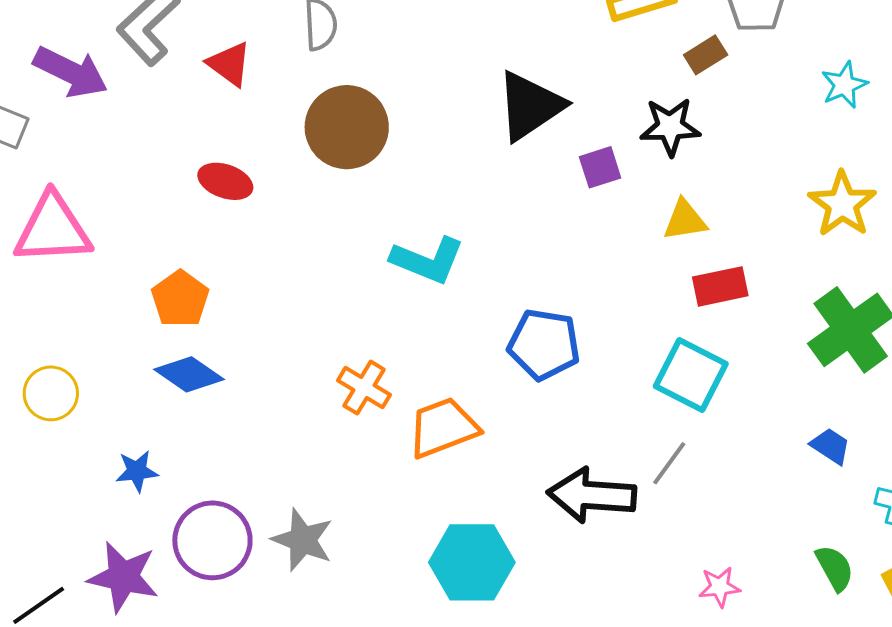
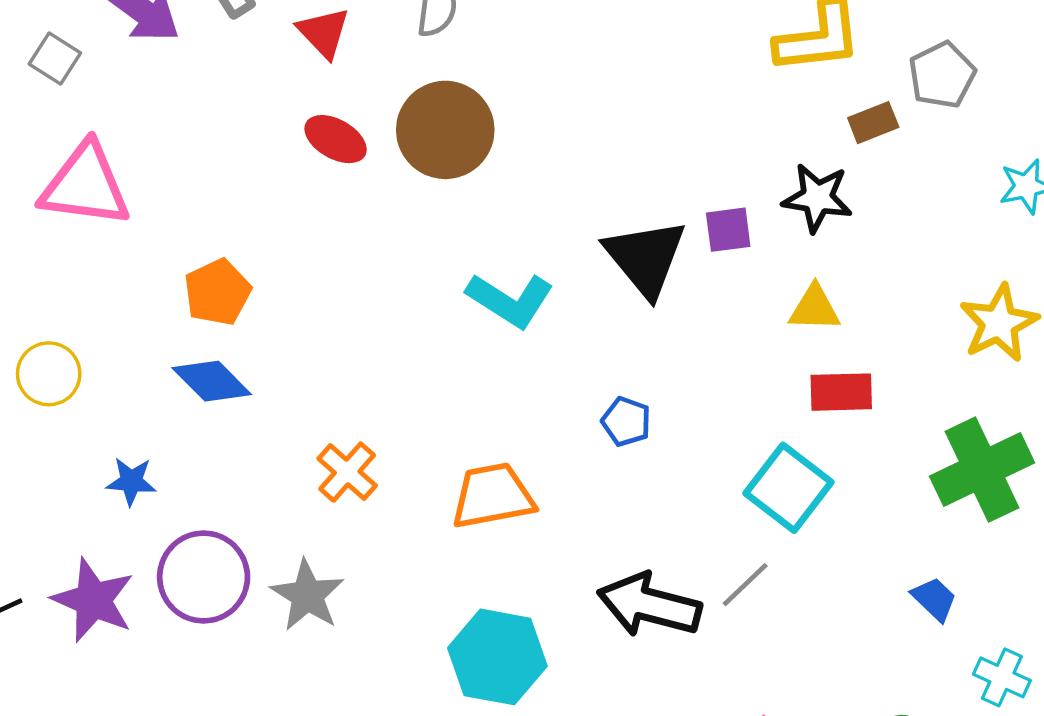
black triangle: (530, 106) -> (645, 258), moved, turned -46
red ellipse: (225, 181) -> (336, 139), moved
blue pentagon: (544, 344) -> (626, 422), size x0.6
orange cross: (364, 388) -> (347, 472), moved

